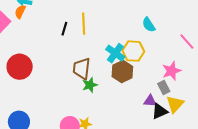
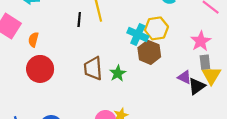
orange semicircle: (20, 12) -> (33, 40), moved
brown trapezoid: (82, 69) -> (93, 68), moved
gray rectangle: (164, 87) -> (205, 62), moved, turned 32
purple triangle: (150, 101) -> (184, 77), turned 32

